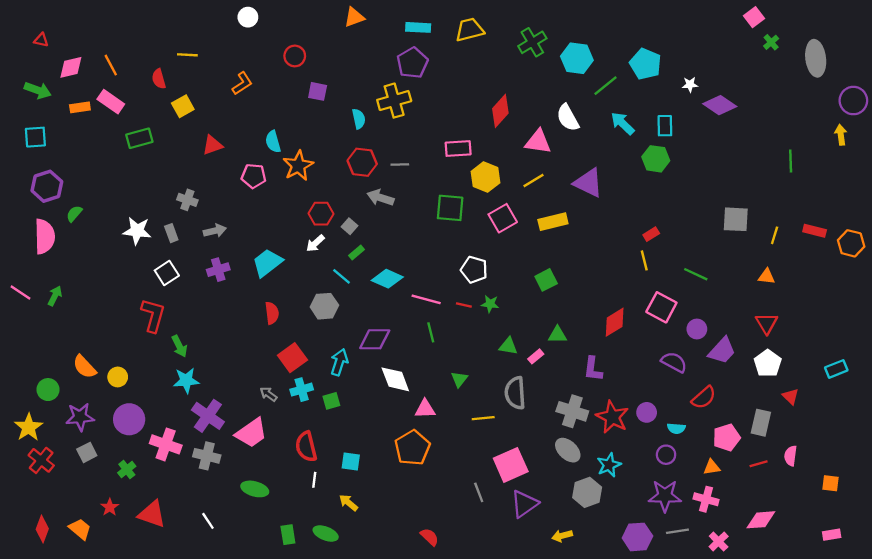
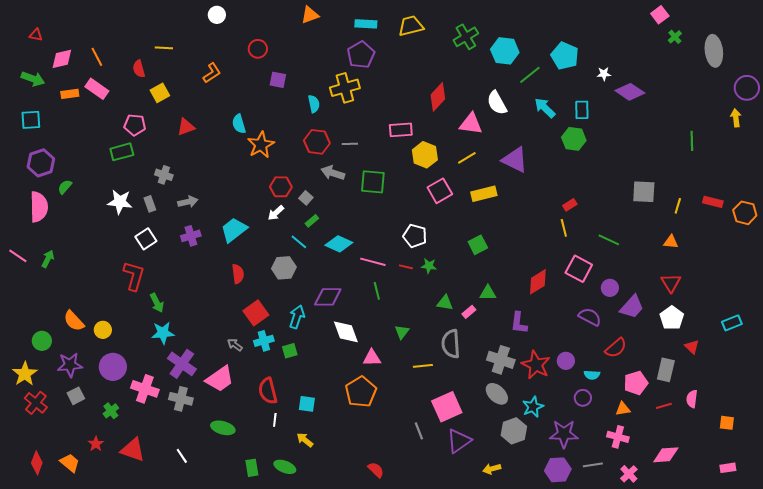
green rectangle: (139, 138) -> (122, 152), moved
pink pentagon: (254, 176) -> (135, 125), moved
green square: (450, 208) -> (373, 182), moved
purple star: (665, 496) -> (564, 434), moved

